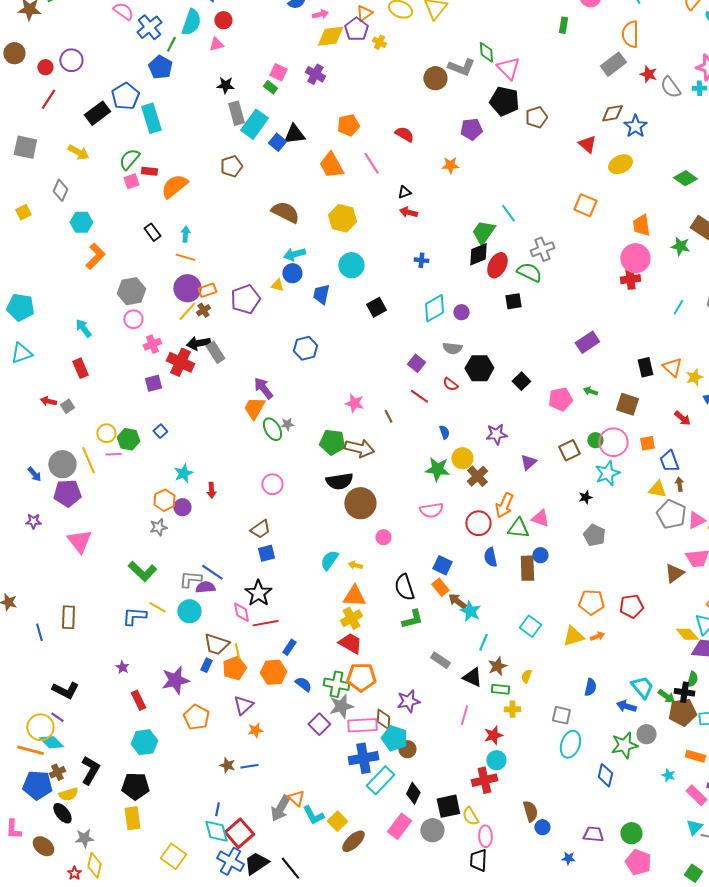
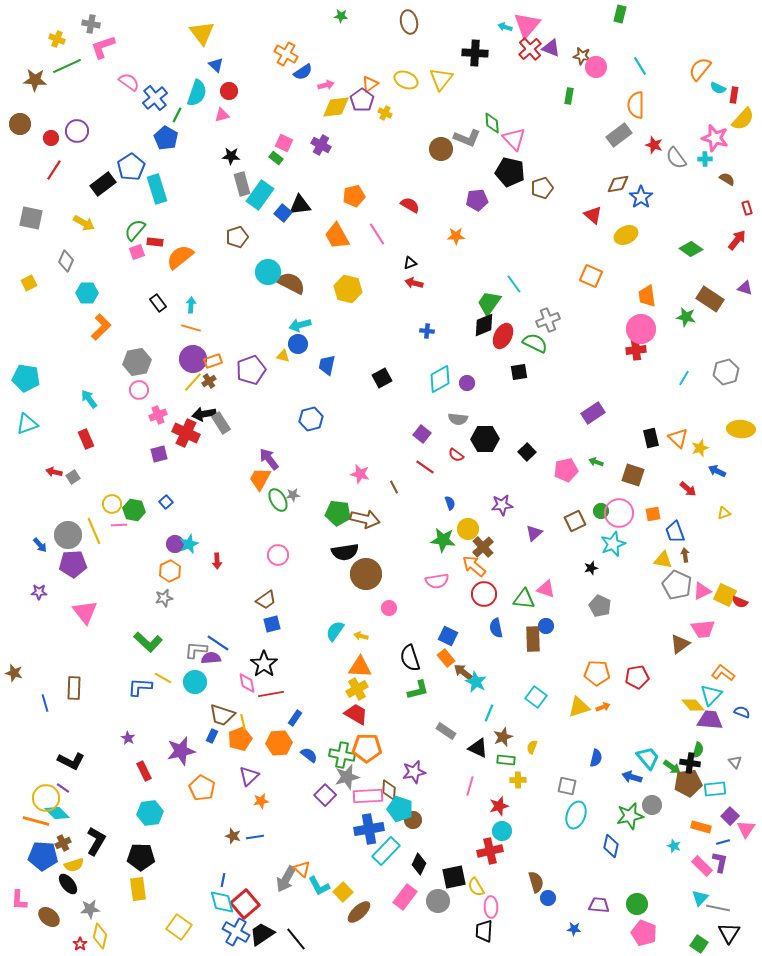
cyan circle: (351, 265) -> (268, 272), moved
orange arrow: (504, 505) -> (474, 566), moved, turned 105
purple circle: (182, 507) -> (175, 544), moved

